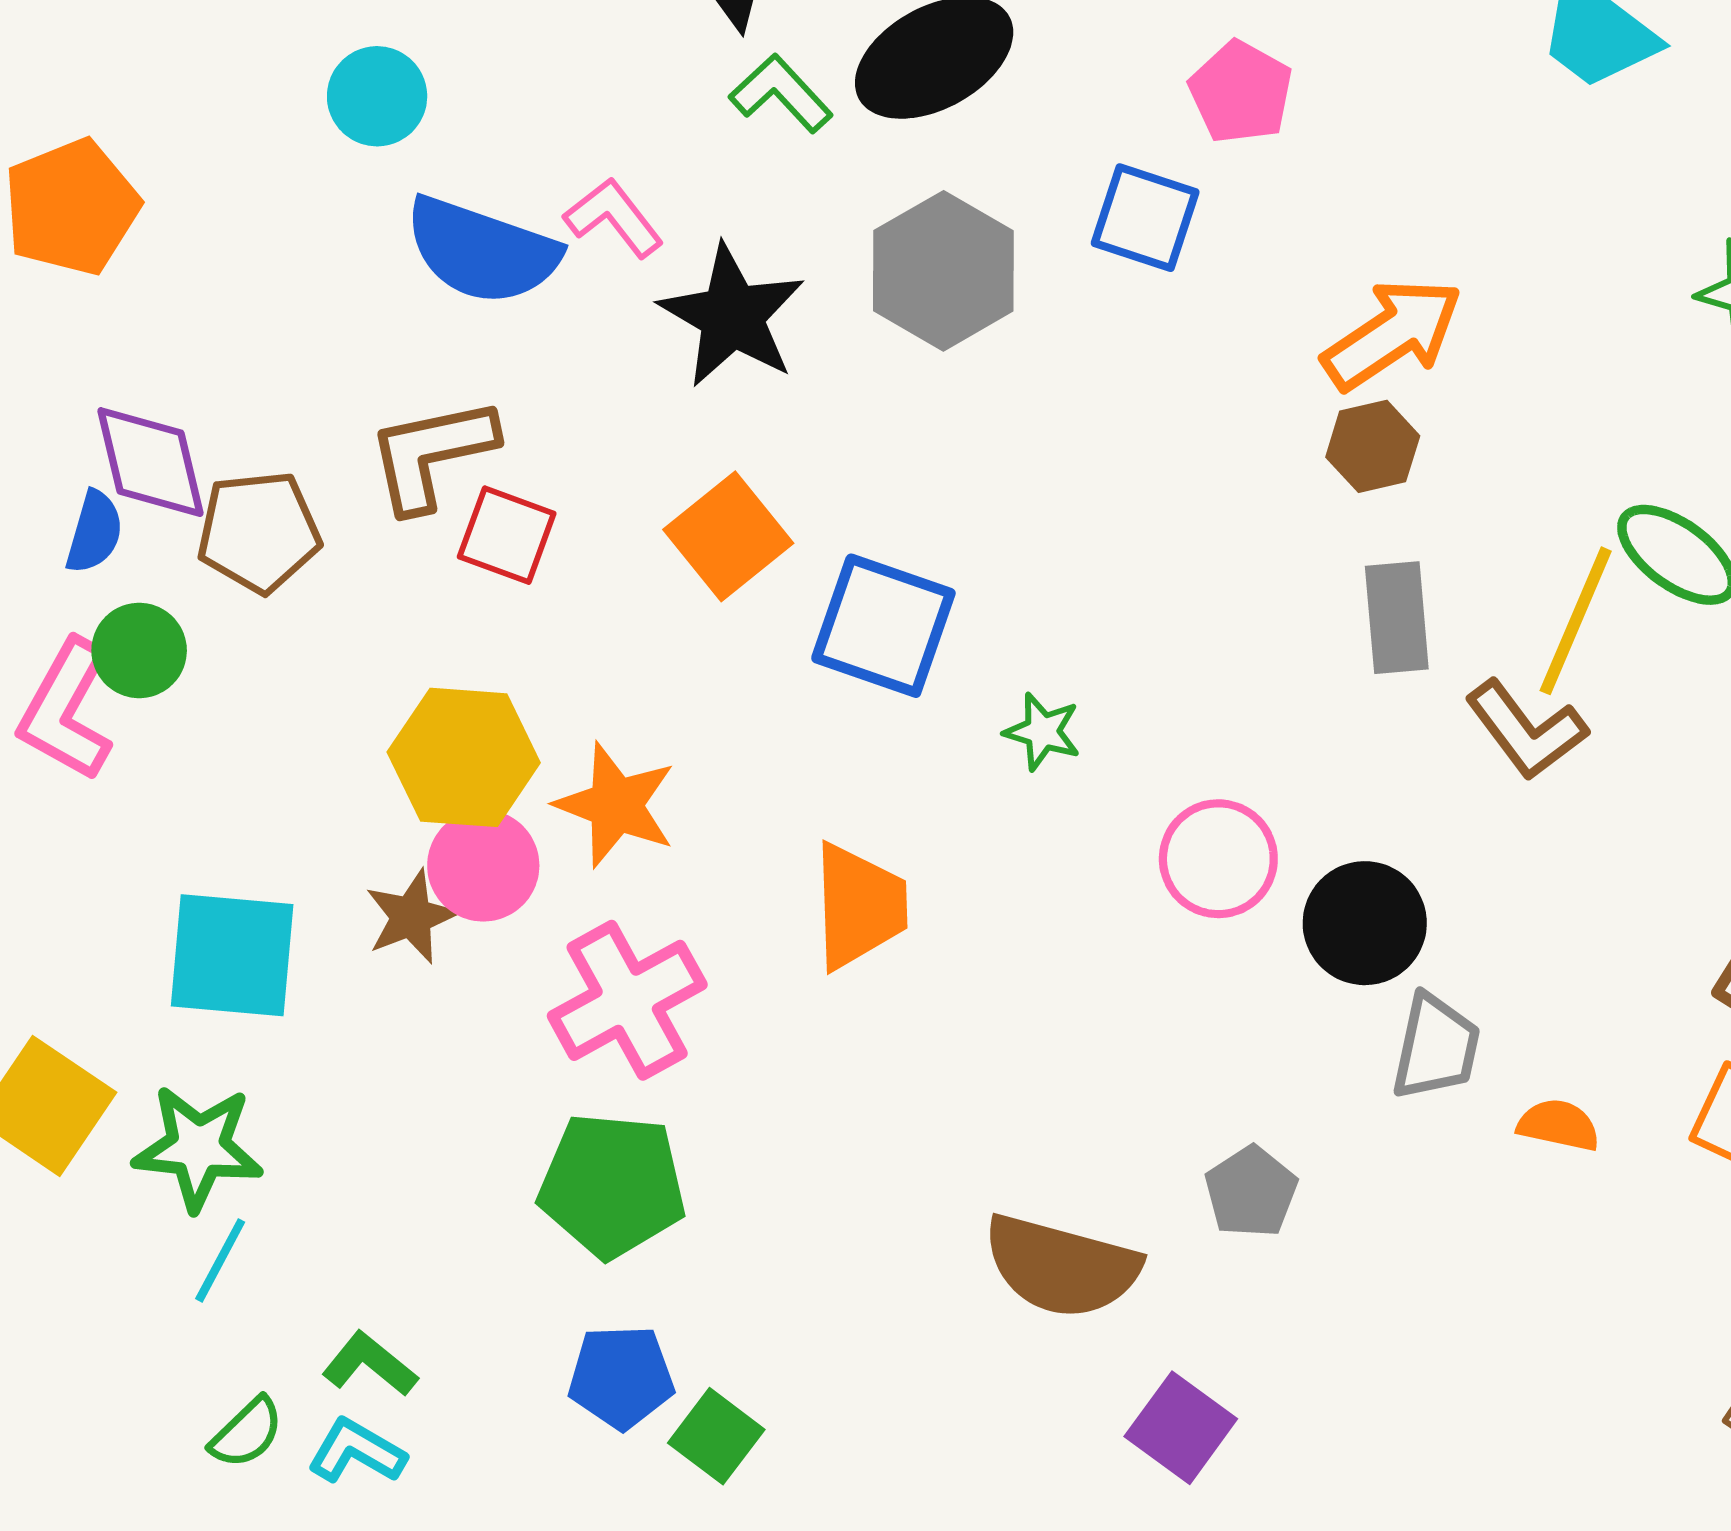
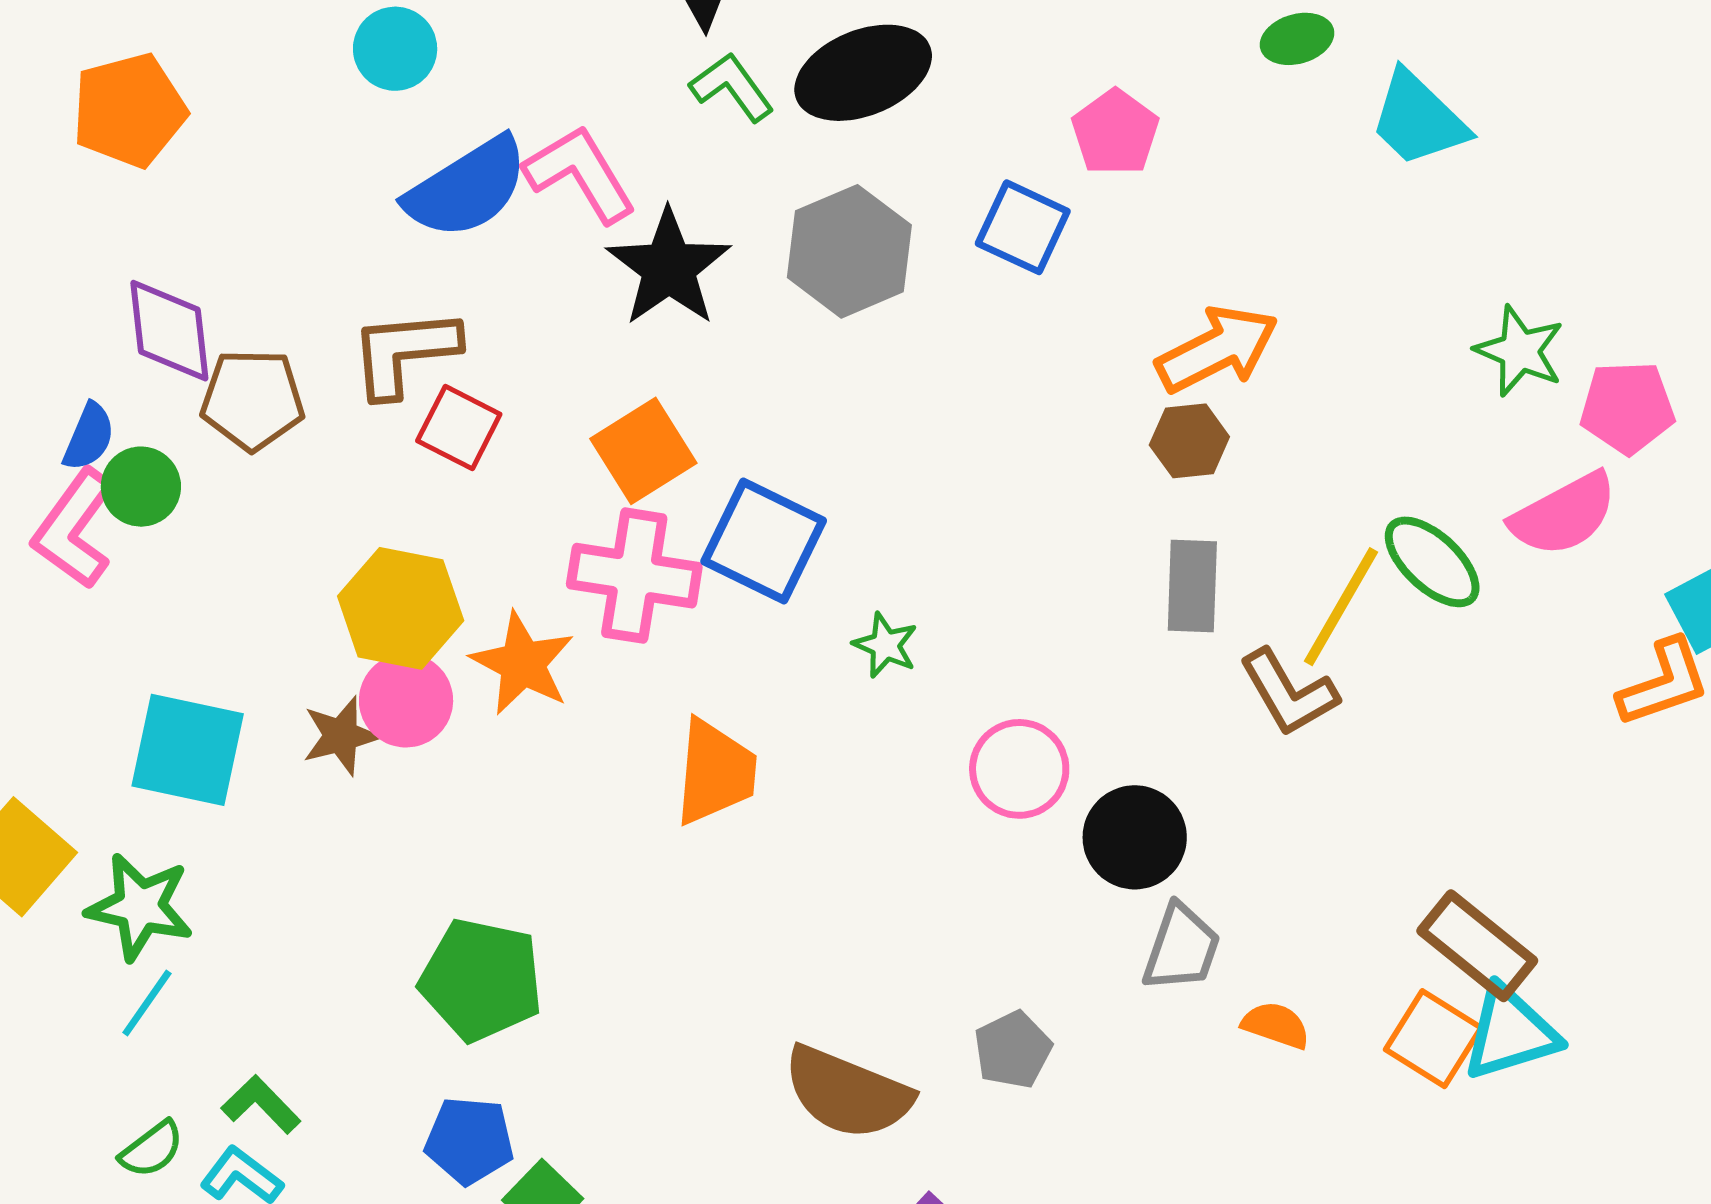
pink L-shape: (614, 218) -> (580, 174), size x1.4
blue semicircle: (482, 251) -> (467, 188), turned -58
blue semicircle: (94, 532) -> (89, 437), moved
pink cross: (627, 1000) -> (634, 576), moved, turned 31

